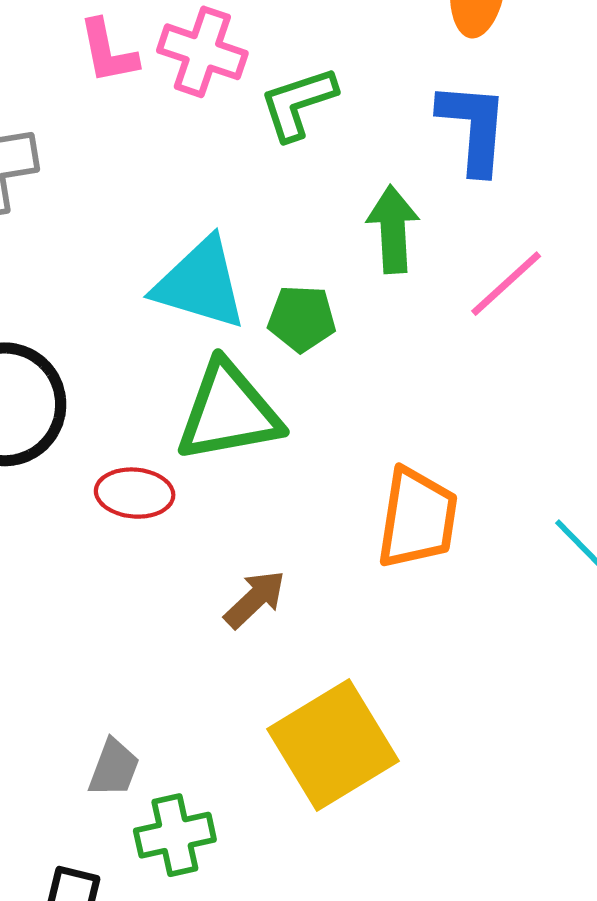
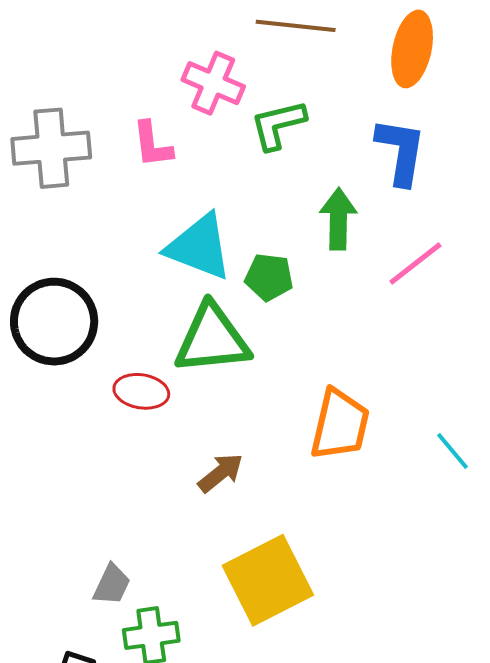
pink L-shape: (108, 52) -> (152, 145), moved

